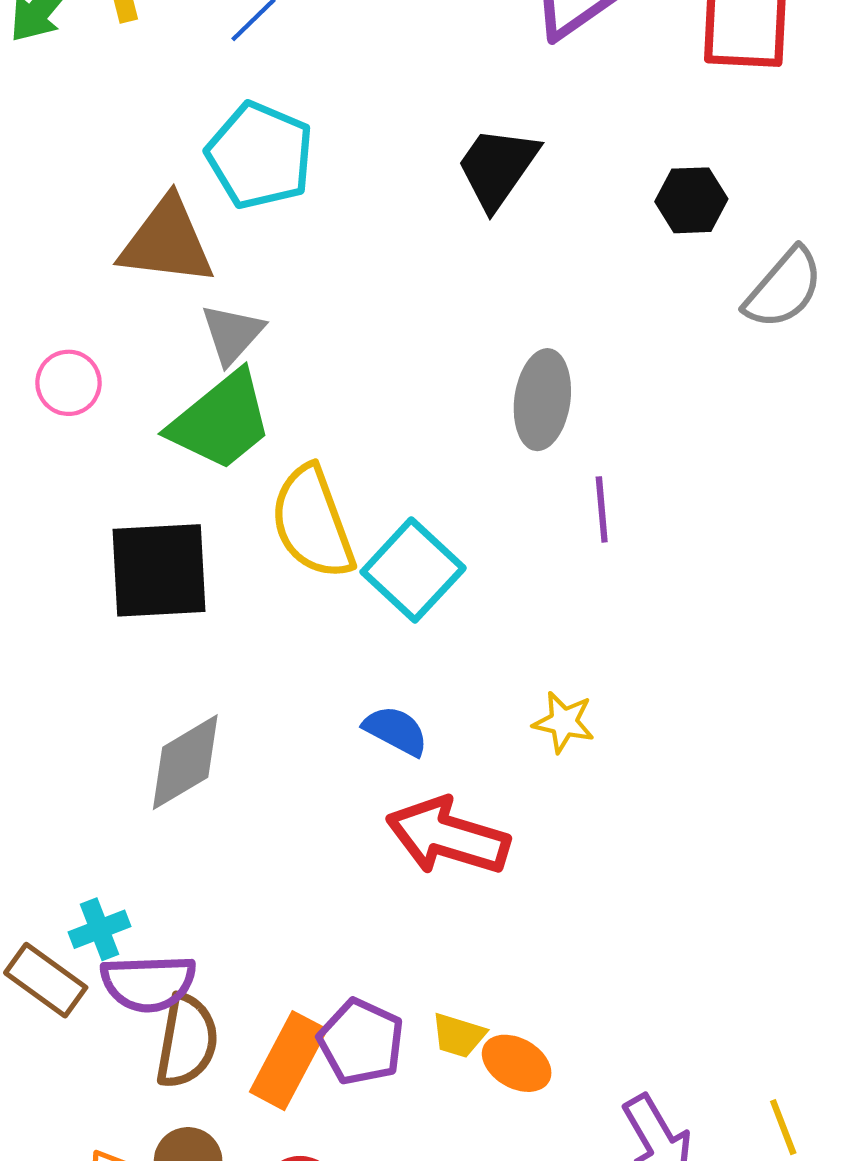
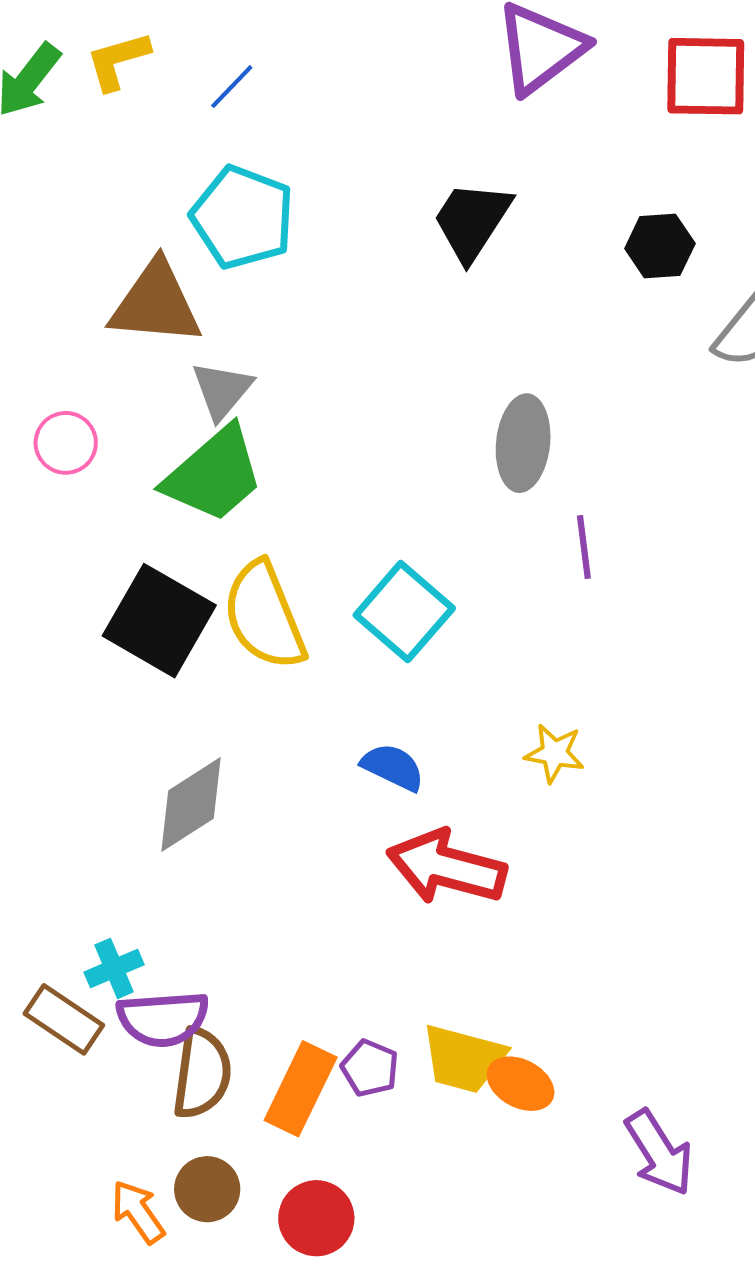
yellow semicircle: (312, 522) -> (264, 616), moved
black square: (159, 570) -> (159, 621), turned 35
yellow trapezoid: (458, 1035) -> (464, 1059), size x1.6
purple pentagon: (361, 1042) -> (370, 1068), size x0.7

